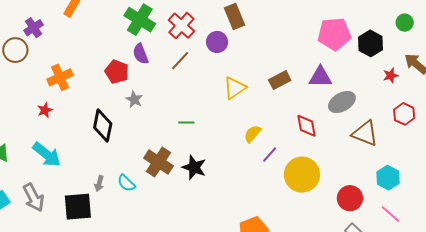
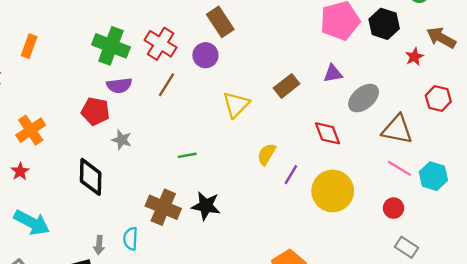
purple semicircle: (141, 54) -> (119, 85), turned -65
purple triangle: (320, 77) -> (333, 73), size x0.7
cyan semicircle: (126, 183) -> (131, 239), turned 60
red circle: (350, 198) -> (394, 208), size x0.7
pink line: (391, 214) -> (399, 168), moved

